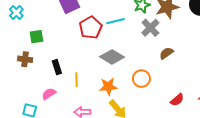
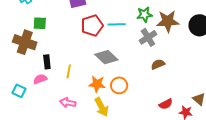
brown cross: (25, 59) -> (25, 42), size x1.6
black rectangle: (57, 67) -> (47, 62), moved
orange circle: (141, 79) -> (119, 85), moved
red semicircle: (177, 100) -> (166, 104), moved

